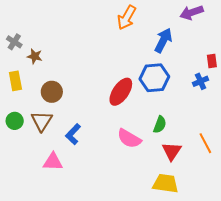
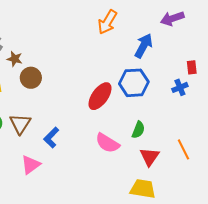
brown circle: (52, 92) -> (31, 78), moved
pink triangle: (53, 162) -> (31, 165), turned -40

